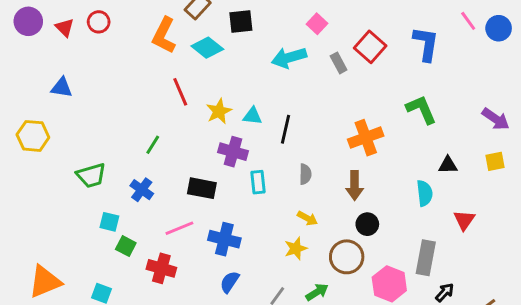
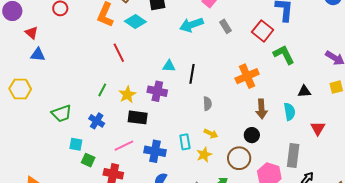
red triangle: (65, 28) -> (32, 33), moved
red square: (370, 47) -> (263, 31), moved
yellow star: (219, 111) -> (127, 95), moved
cyan rectangle: (258, 182) -> (185, 142), moved
brown arrow: (355, 185) -> (261, 109), moved

